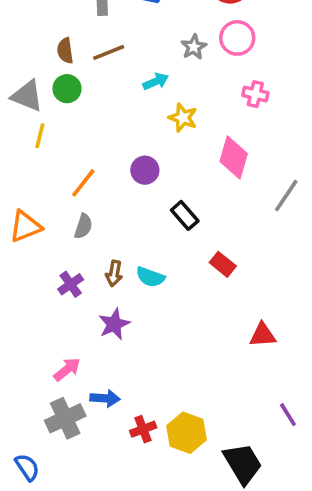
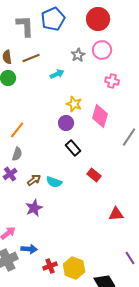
yellow star: (183, 118) -> (74, 104), moved
purple circle: (145, 170) -> (66, 123), moved
brown arrow: (114, 273) -> (34, 180), turned -136
purple cross: (71, 284) -> (10, 174), moved

